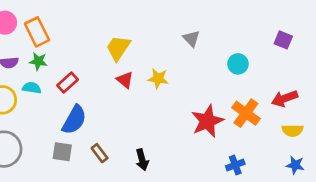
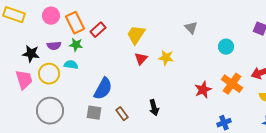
red triangle: (125, 80) -> (141, 59), turned 32
red rectangle: (68, 83) -> (98, 30), moved
red star: (207, 121) -> (203, 90), size x0.7
black arrow: (142, 160) -> (154, 108), moved

